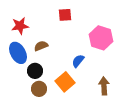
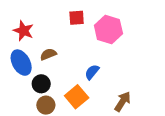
red star: (20, 26) -> (23, 31), turned 30
pink hexagon: (101, 38) -> (108, 30), moved
brown arrow: (104, 86) -> (123, 102), turned 36

